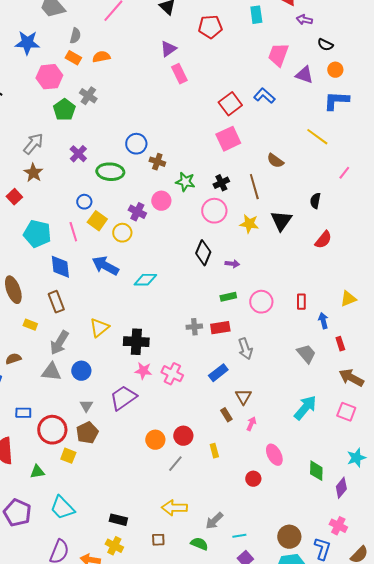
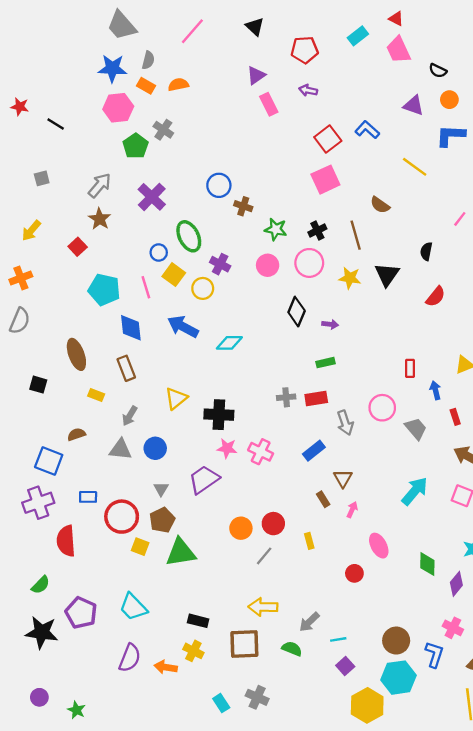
cyan rectangle: (256, 15) -> (358, 36), turned 60
purple arrow: (304, 20) -> (308, 90), moved
blue star: (27, 43) -> (112, 68), moved
pink trapezoid: (278, 55) -> (398, 50), moved, turned -45
yellow line: (317, 137) -> (415, 167), moved
purple cross: (78, 154) -> (152, 197), size x1.4
green ellipse: (110, 172) -> (189, 236), moved, turned 60
pink circle: (161, 201) -> (268, 265), moved
pink circle: (261, 302) -> (382, 408), moved
gray arrow: (59, 343) -> (130, 416), size x0.7
green triangle: (37, 472) -> (181, 553), moved, size x1.8
brown square: (158, 540) -> (244, 644), size x2.0

